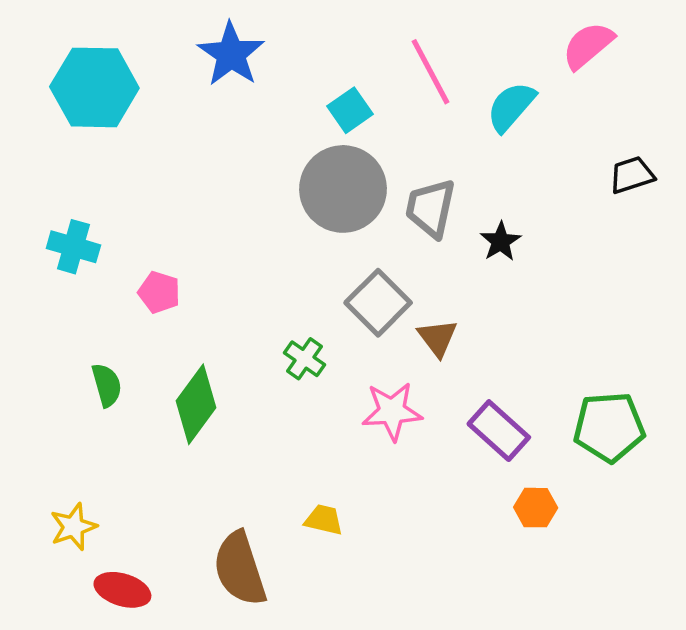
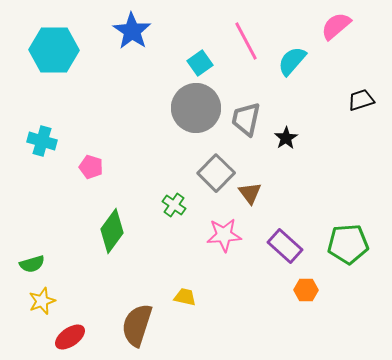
green semicircle: (107, 385) -> (32, 264), moved, turned 90
brown semicircle: (240, 569) -> (137, 325), turned 36
red ellipse: (122, 590) -> (70, 337), turned -52

